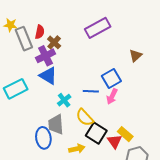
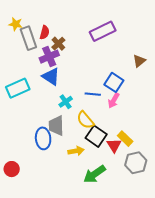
blue square: (111, 78) -> (114, 82), turned -30

